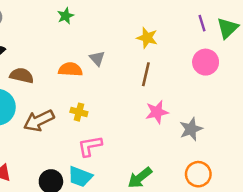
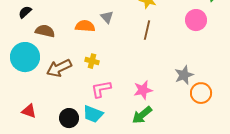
pink star: (157, 112) -> (143, 90), moved
orange circle: (198, 174) -> (201, 93), moved

